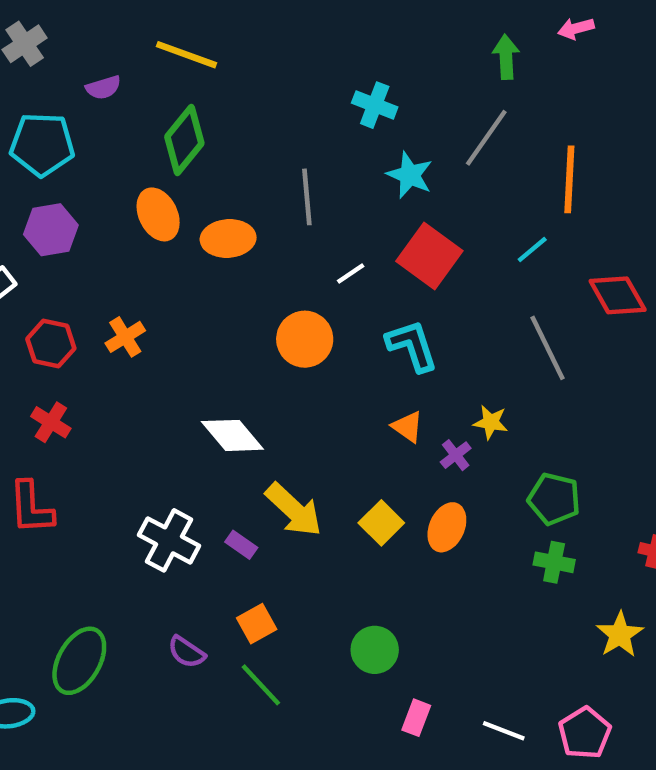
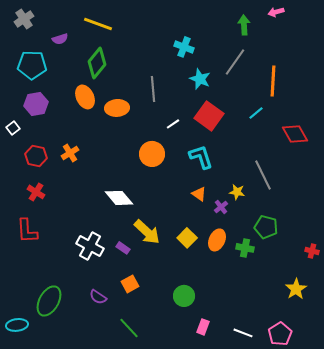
gray line: (548, 348) -> (263, 175), moved
green cross: (554, 562) -> (245, 248), moved
green line: (261, 685) -> (129, 328), moved

